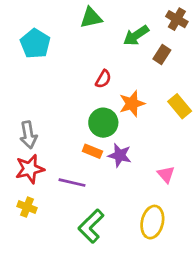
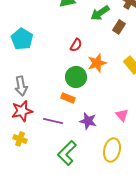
cyan pentagon: (35, 44) -> (22, 39), moved
purple star: (120, 155) -> (88, 121), moved

